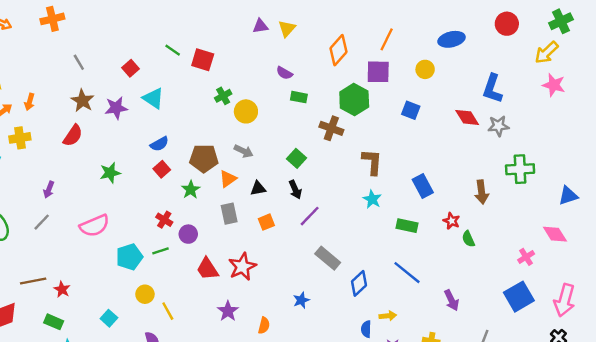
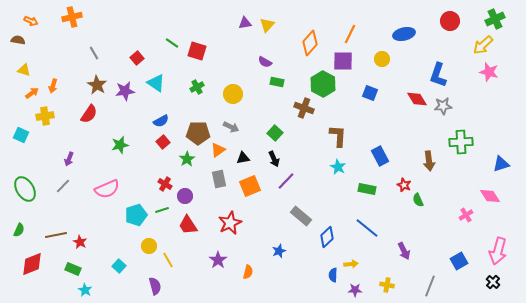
green cross: (223, 96) -> (197, 87), moved
orange square: (266, 222) -> (250, 186), size x1.5
red trapezoid: (207, 269) -> (188, 225), moved
blue square: (519, 297) -> (459, 261), moved, size x0.7

